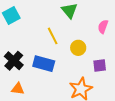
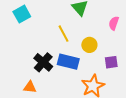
black cross: (14, 61) -> (43, 62), moved
blue rectangle: (44, 64) -> (68, 62), moved

